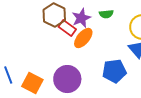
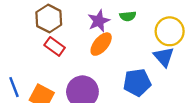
brown hexagon: (54, 15) -> (49, 19), moved
red rectangle: (67, 28) -> (55, 46), moved

